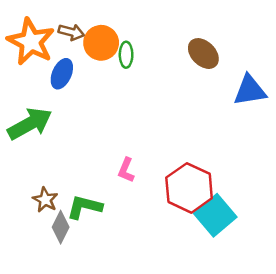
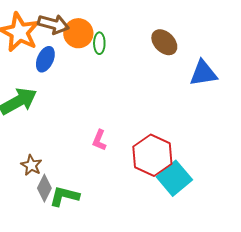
brown arrow: (71, 32) -> (53, 24), size x1.4
green L-shape: (84, 207) -> (64, 196), moved

